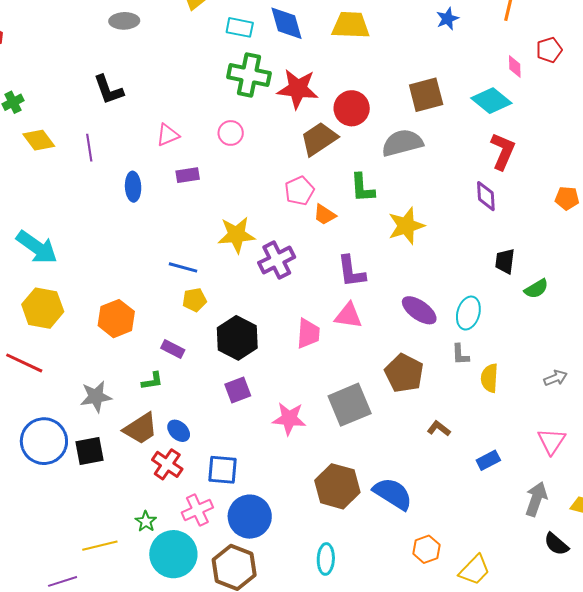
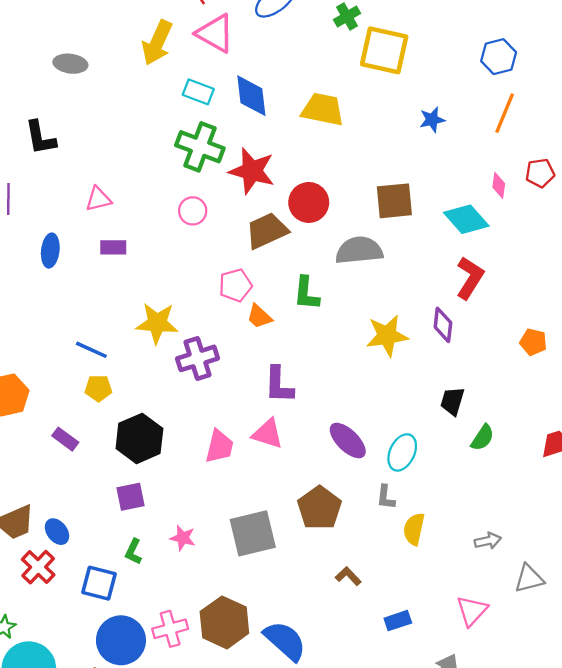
pink circle: (231, 133) -> (193, 211), moved
yellow star: (406, 226) -> (387, 336), moved
green semicircle: (536, 289) -> (482, 438), turned -35
green L-shape: (152, 381) -> (133, 552), moved, turned 115
pink star: (289, 419) -> (183, 538), size x0.7
pink cross: (197, 510) -> (170, 629), moved

